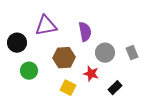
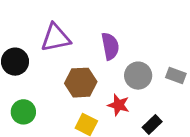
gray rectangle: (132, 53) -> (176, 76), turned -48
green circle: (29, 71) -> (23, 112), moved

